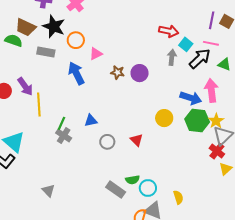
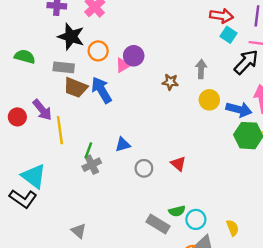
brown trapezoid: (26, 27) -> (76, 88), moved
red arrow: (169, 31) -> (221, 16), moved
cyan square: (186, 44) -> (228, 35), moved
gray arrow: (172, 57) -> (201, 69), moved
brown star: (117, 72) -> (170, 82), moved
purple circle: (140, 73) -> (134, 56), moved
yellow circle: (164, 118) -> (209, 100), moved
gray cross: (64, 136) -> (92, 165), turned 35

